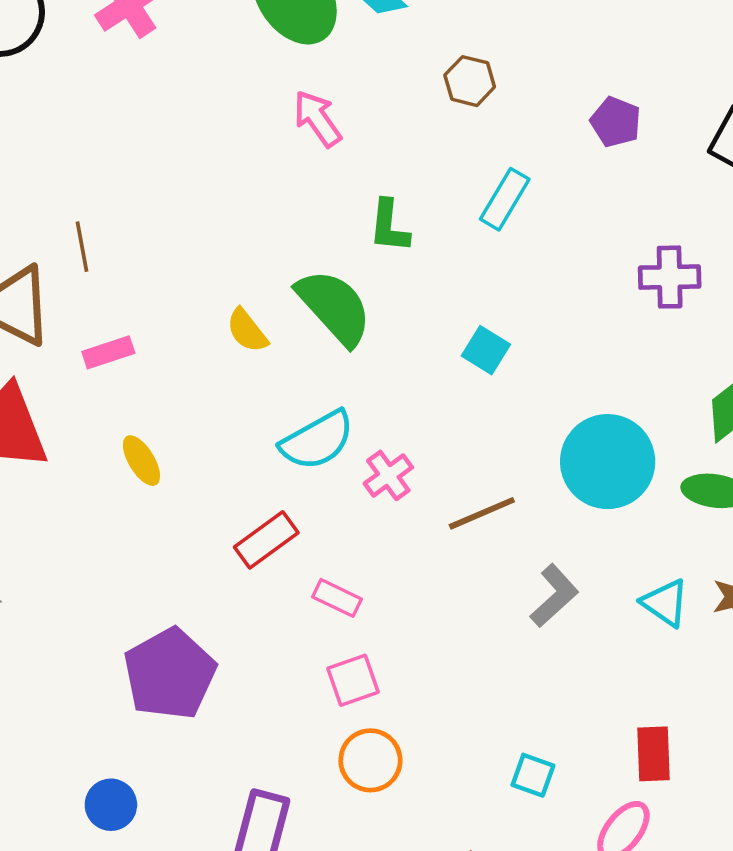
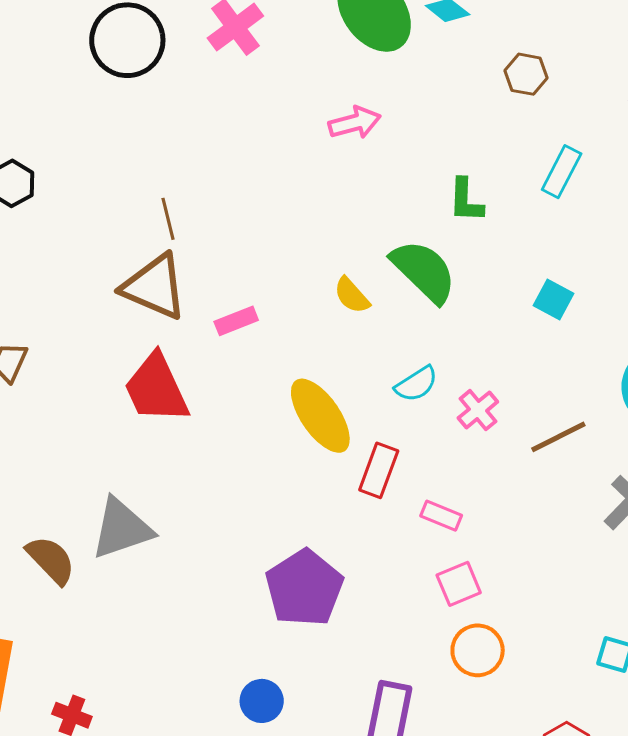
pink arrow: (317, 119) -> (355, 123), moved, turned 114
brown line: (82, 247) -> (168, 219), moved
cyan semicircle: (317, 440) -> (416, 384), size x0.7
yellow ellipse: (141, 461) -> (320, 416), moved, size x1.8
red rectangle: (266, 540) -> (379, 470), turned -30

